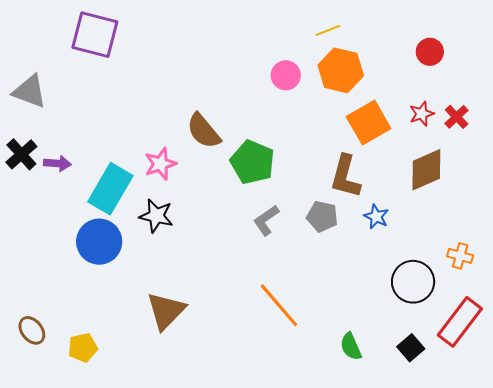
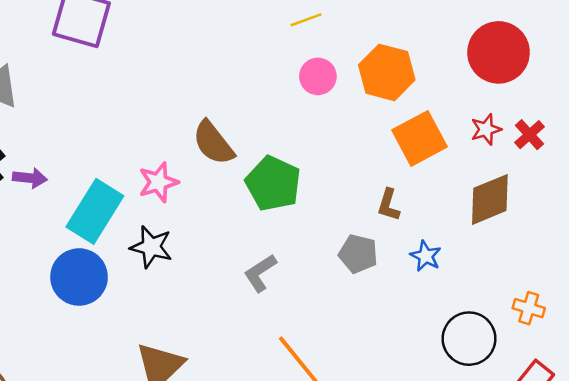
yellow line: (328, 30) -> (306, 20), moved
red circle: (430, 52) -> (499, 52), size x1.8
brown L-shape: (345, 176) -> (389, 205), size x0.6
gray L-shape: (266, 220) -> (260, 273), moved

